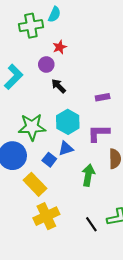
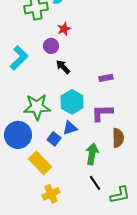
yellow cross: (46, 216) -> (51, 194), size x0.7
black line: (91, 224) -> (95, 183), moved

